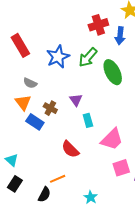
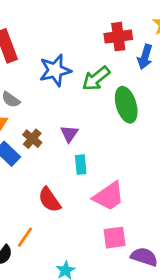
orange line: (58, 179) -> (25, 237), turned -42

